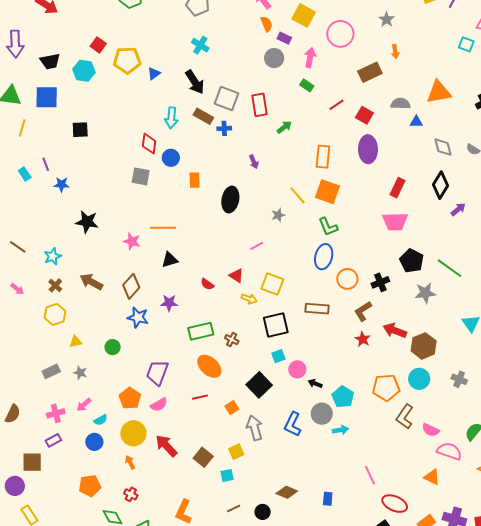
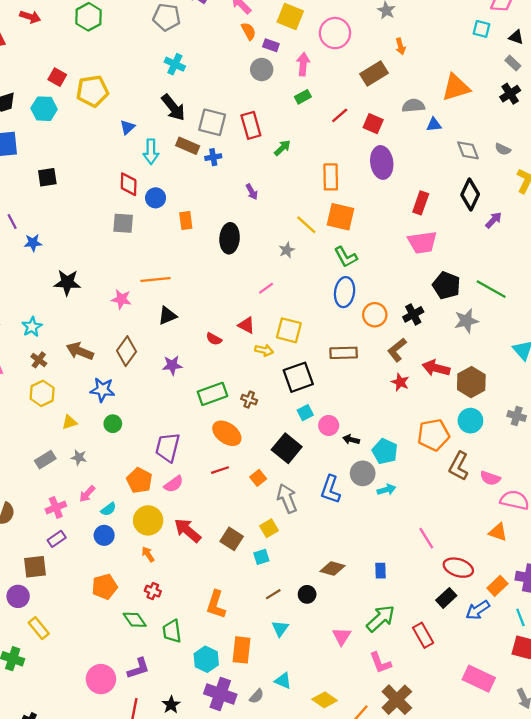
blue triangle: (154, 74) -> (128, 127), moved
green rectangle: (307, 85) -> (303, 97), turned -56
blue star: (138, 317) -> (102, 390), moved

